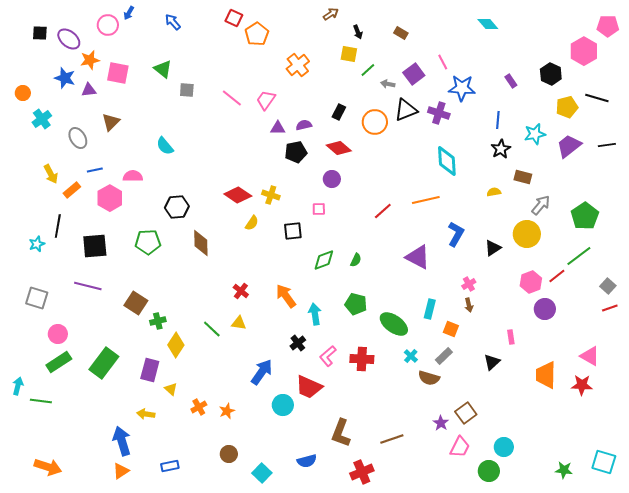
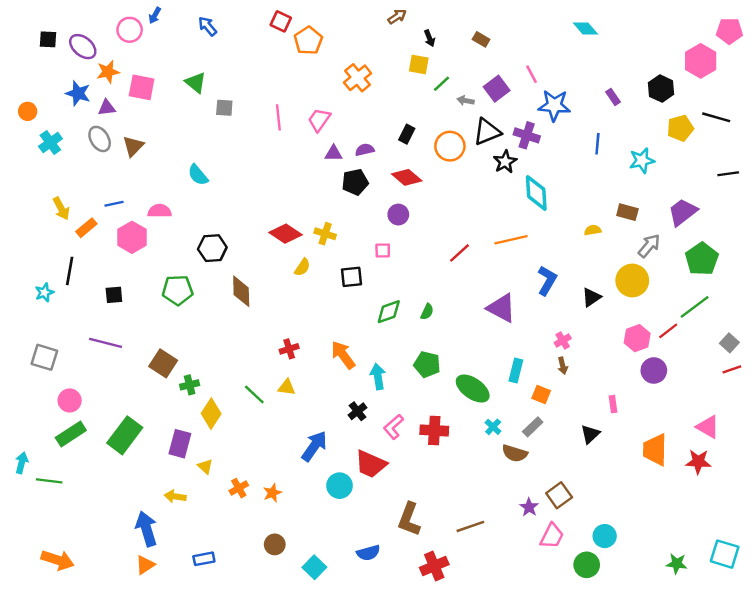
pink line: (232, 98) -> (278, 117), turned 45
gray ellipse: (78, 138) -> (100, 139), moved
purple trapezoid: (569, 146) -> (683, 212), moved
black star: (501, 149) -> (505, 162), moved
black square: (95, 246) -> (114, 295), size x0.6
red cross: (241, 291) -> (289, 349), turned 35

